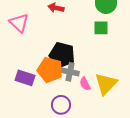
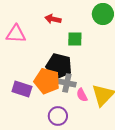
pink triangle: (19, 23) -> (16, 34), turned -40
green square: (101, 28) -> (75, 39), moved

